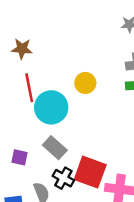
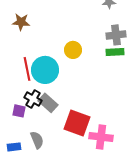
red line: (29, 88) -> (27, 69), moved
black cross: (63, 178) -> (33, 99), moved

